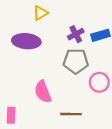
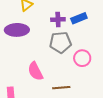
purple cross: (76, 34) -> (58, 20), turned 32

